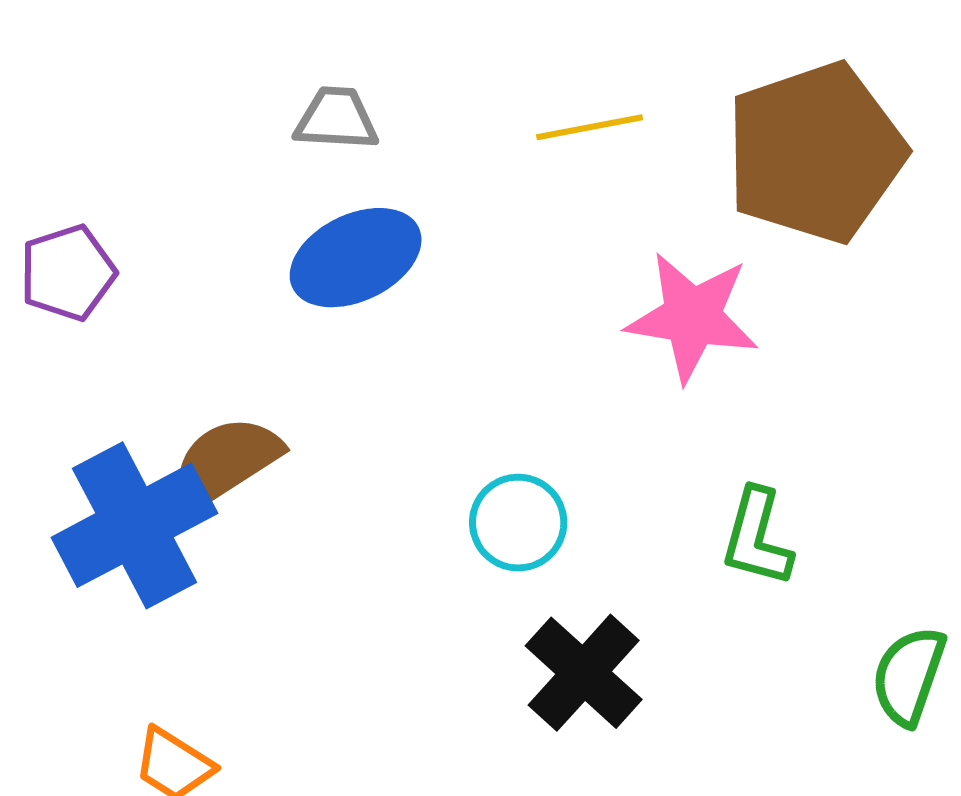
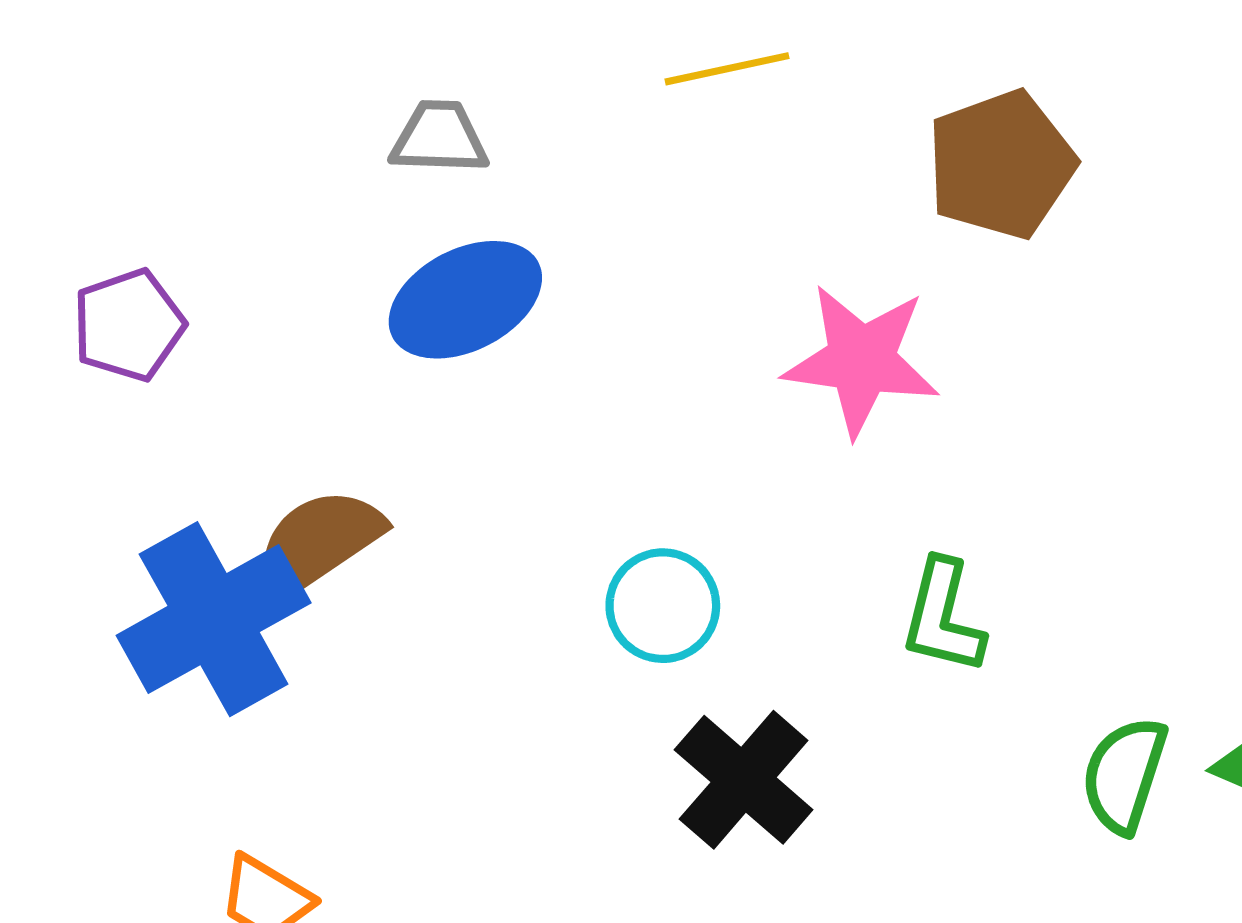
yellow line: (590, 127) -> (727, 69), moved
brown pentagon: (815, 153) -> (1001, 165), size x0.7

